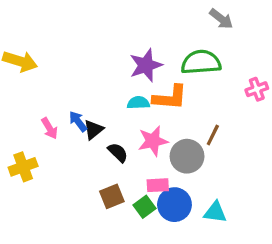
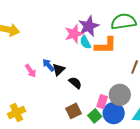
cyan semicircle: (138, 103) -> (85, 42), moved, turned -112
pink star: (153, 141) -> (74, 34), moved
gray circle: (187, 156) -> (120, 95), moved
yellow cross: (23, 167) -> (16, 113), moved
pink rectangle: (158, 185) -> (102, 102), turned -64

